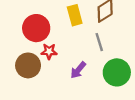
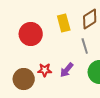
red star: (49, 51) -> (45, 70), moved
brown circle: (28, 65) -> (24, 79), moved

